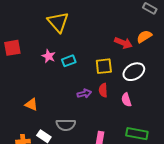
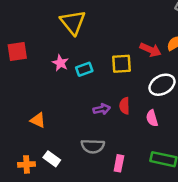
yellow square: (104, 66) -> (122, 64), moved
gray semicircle: (66, 125) -> (93, 146), moved

